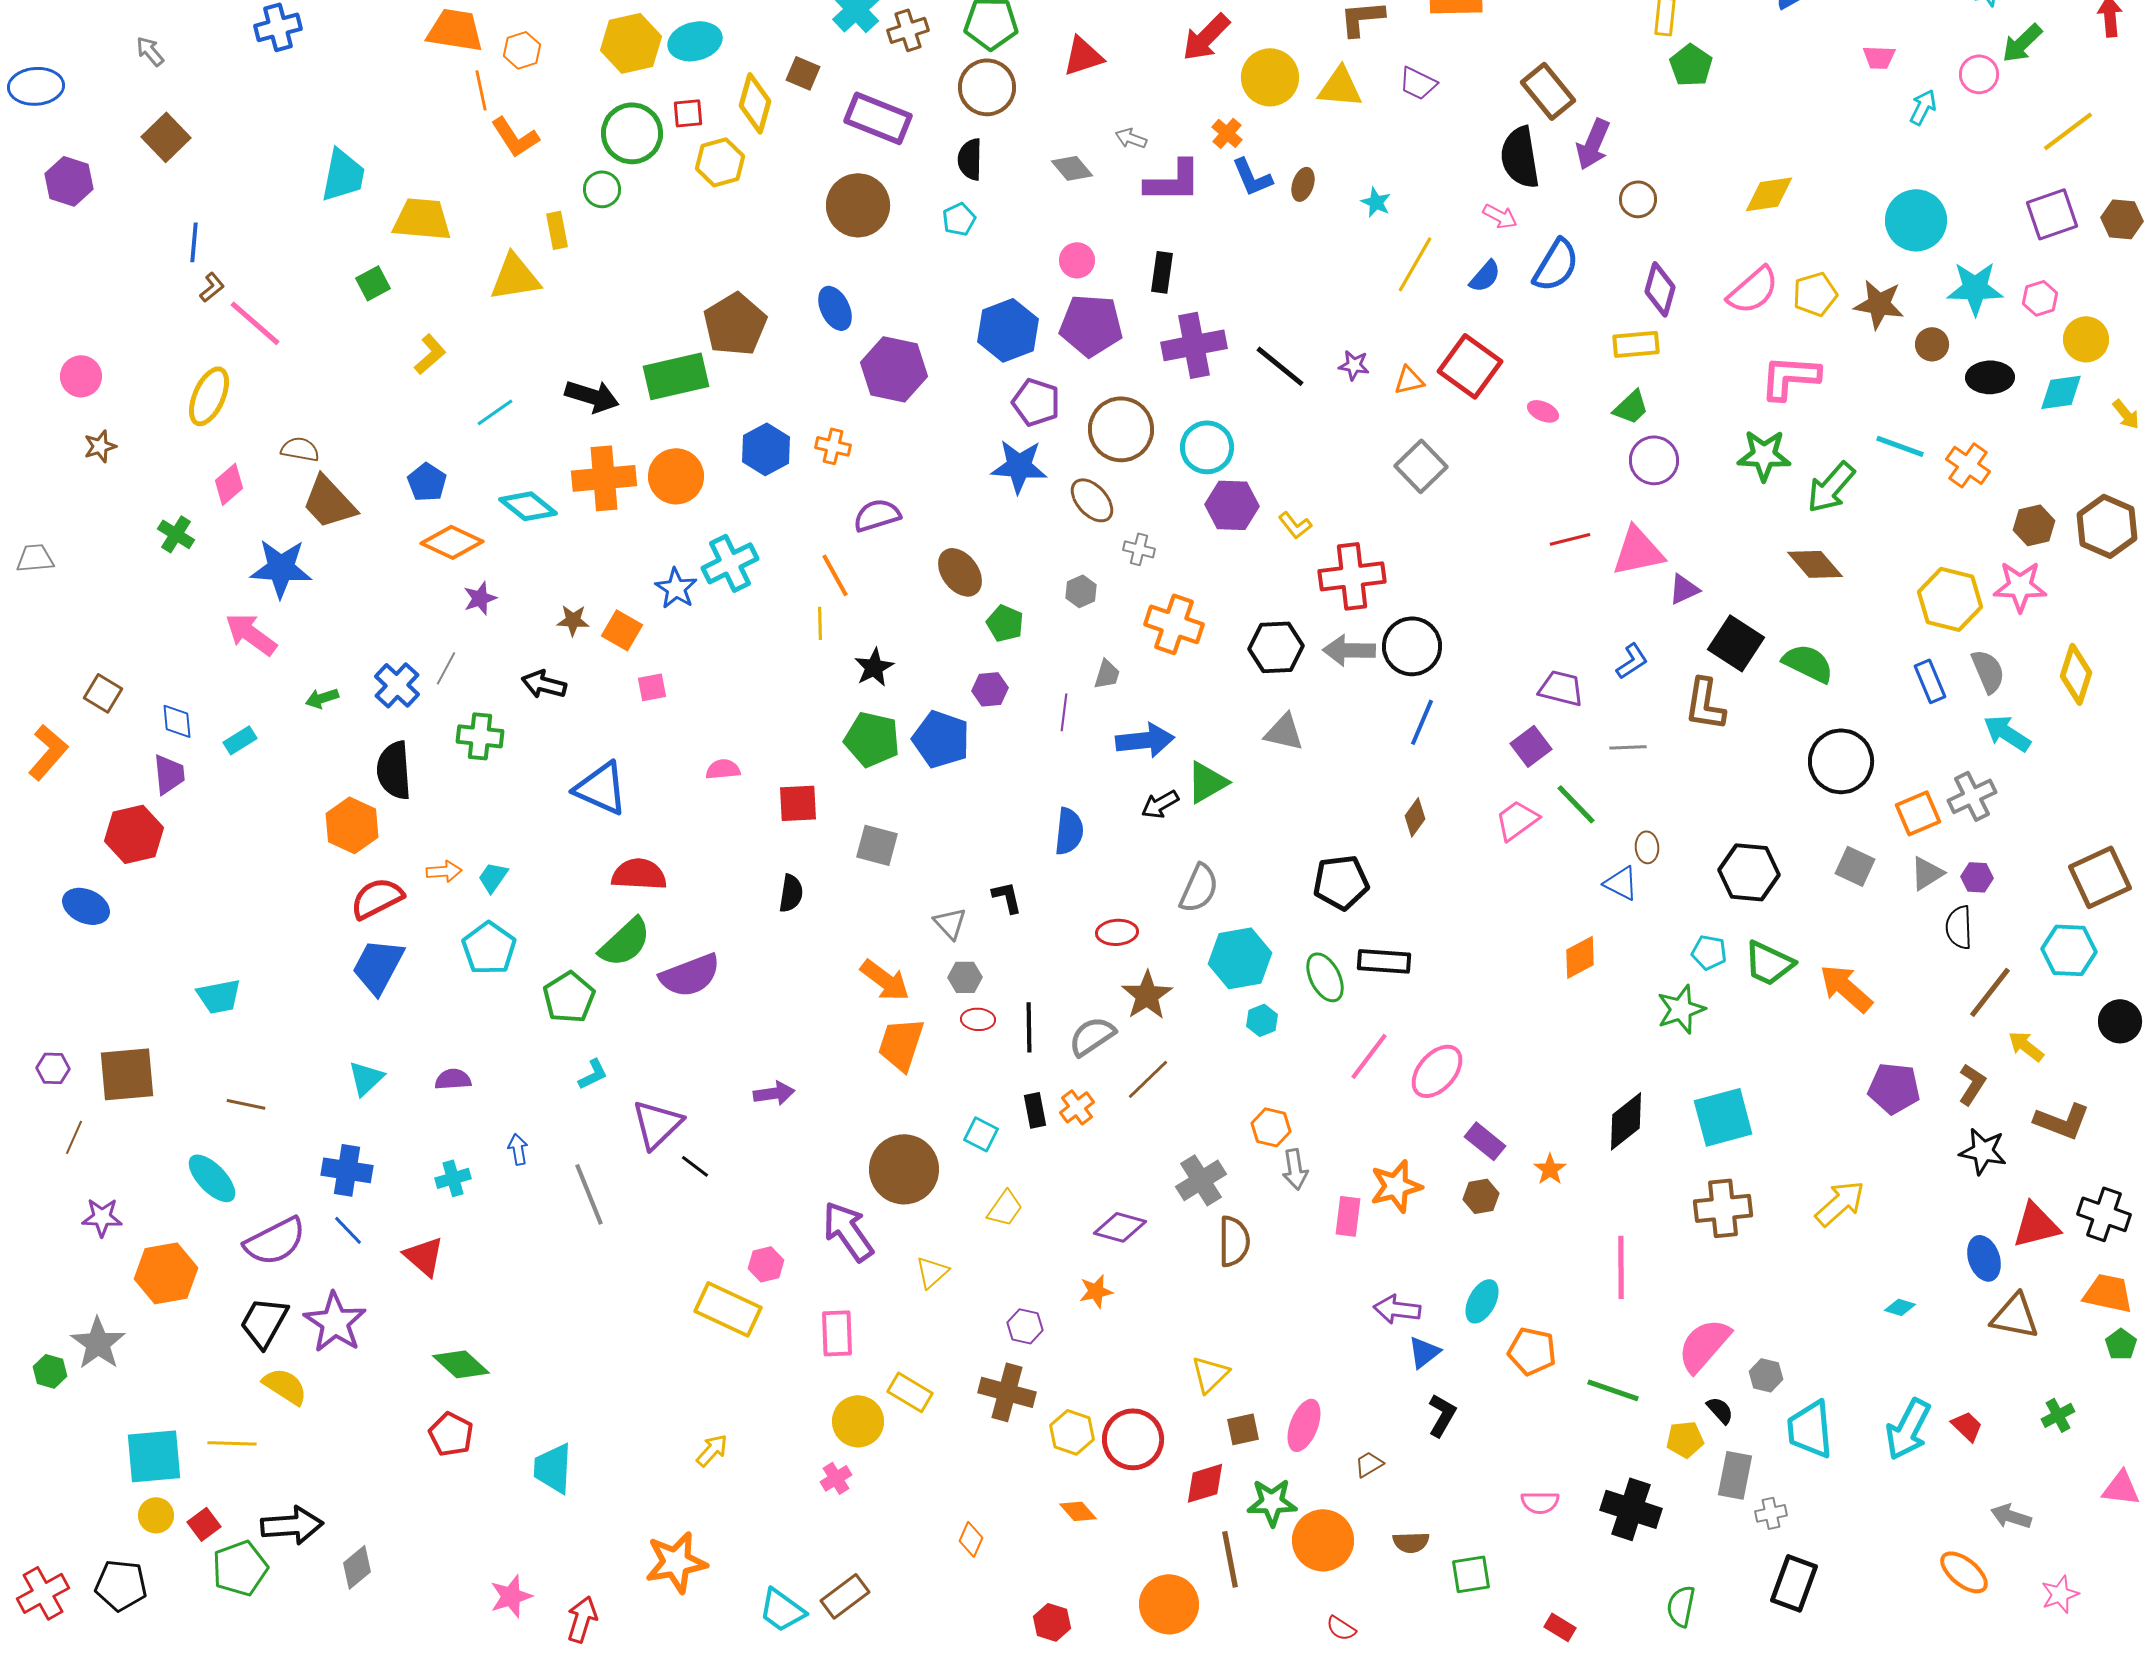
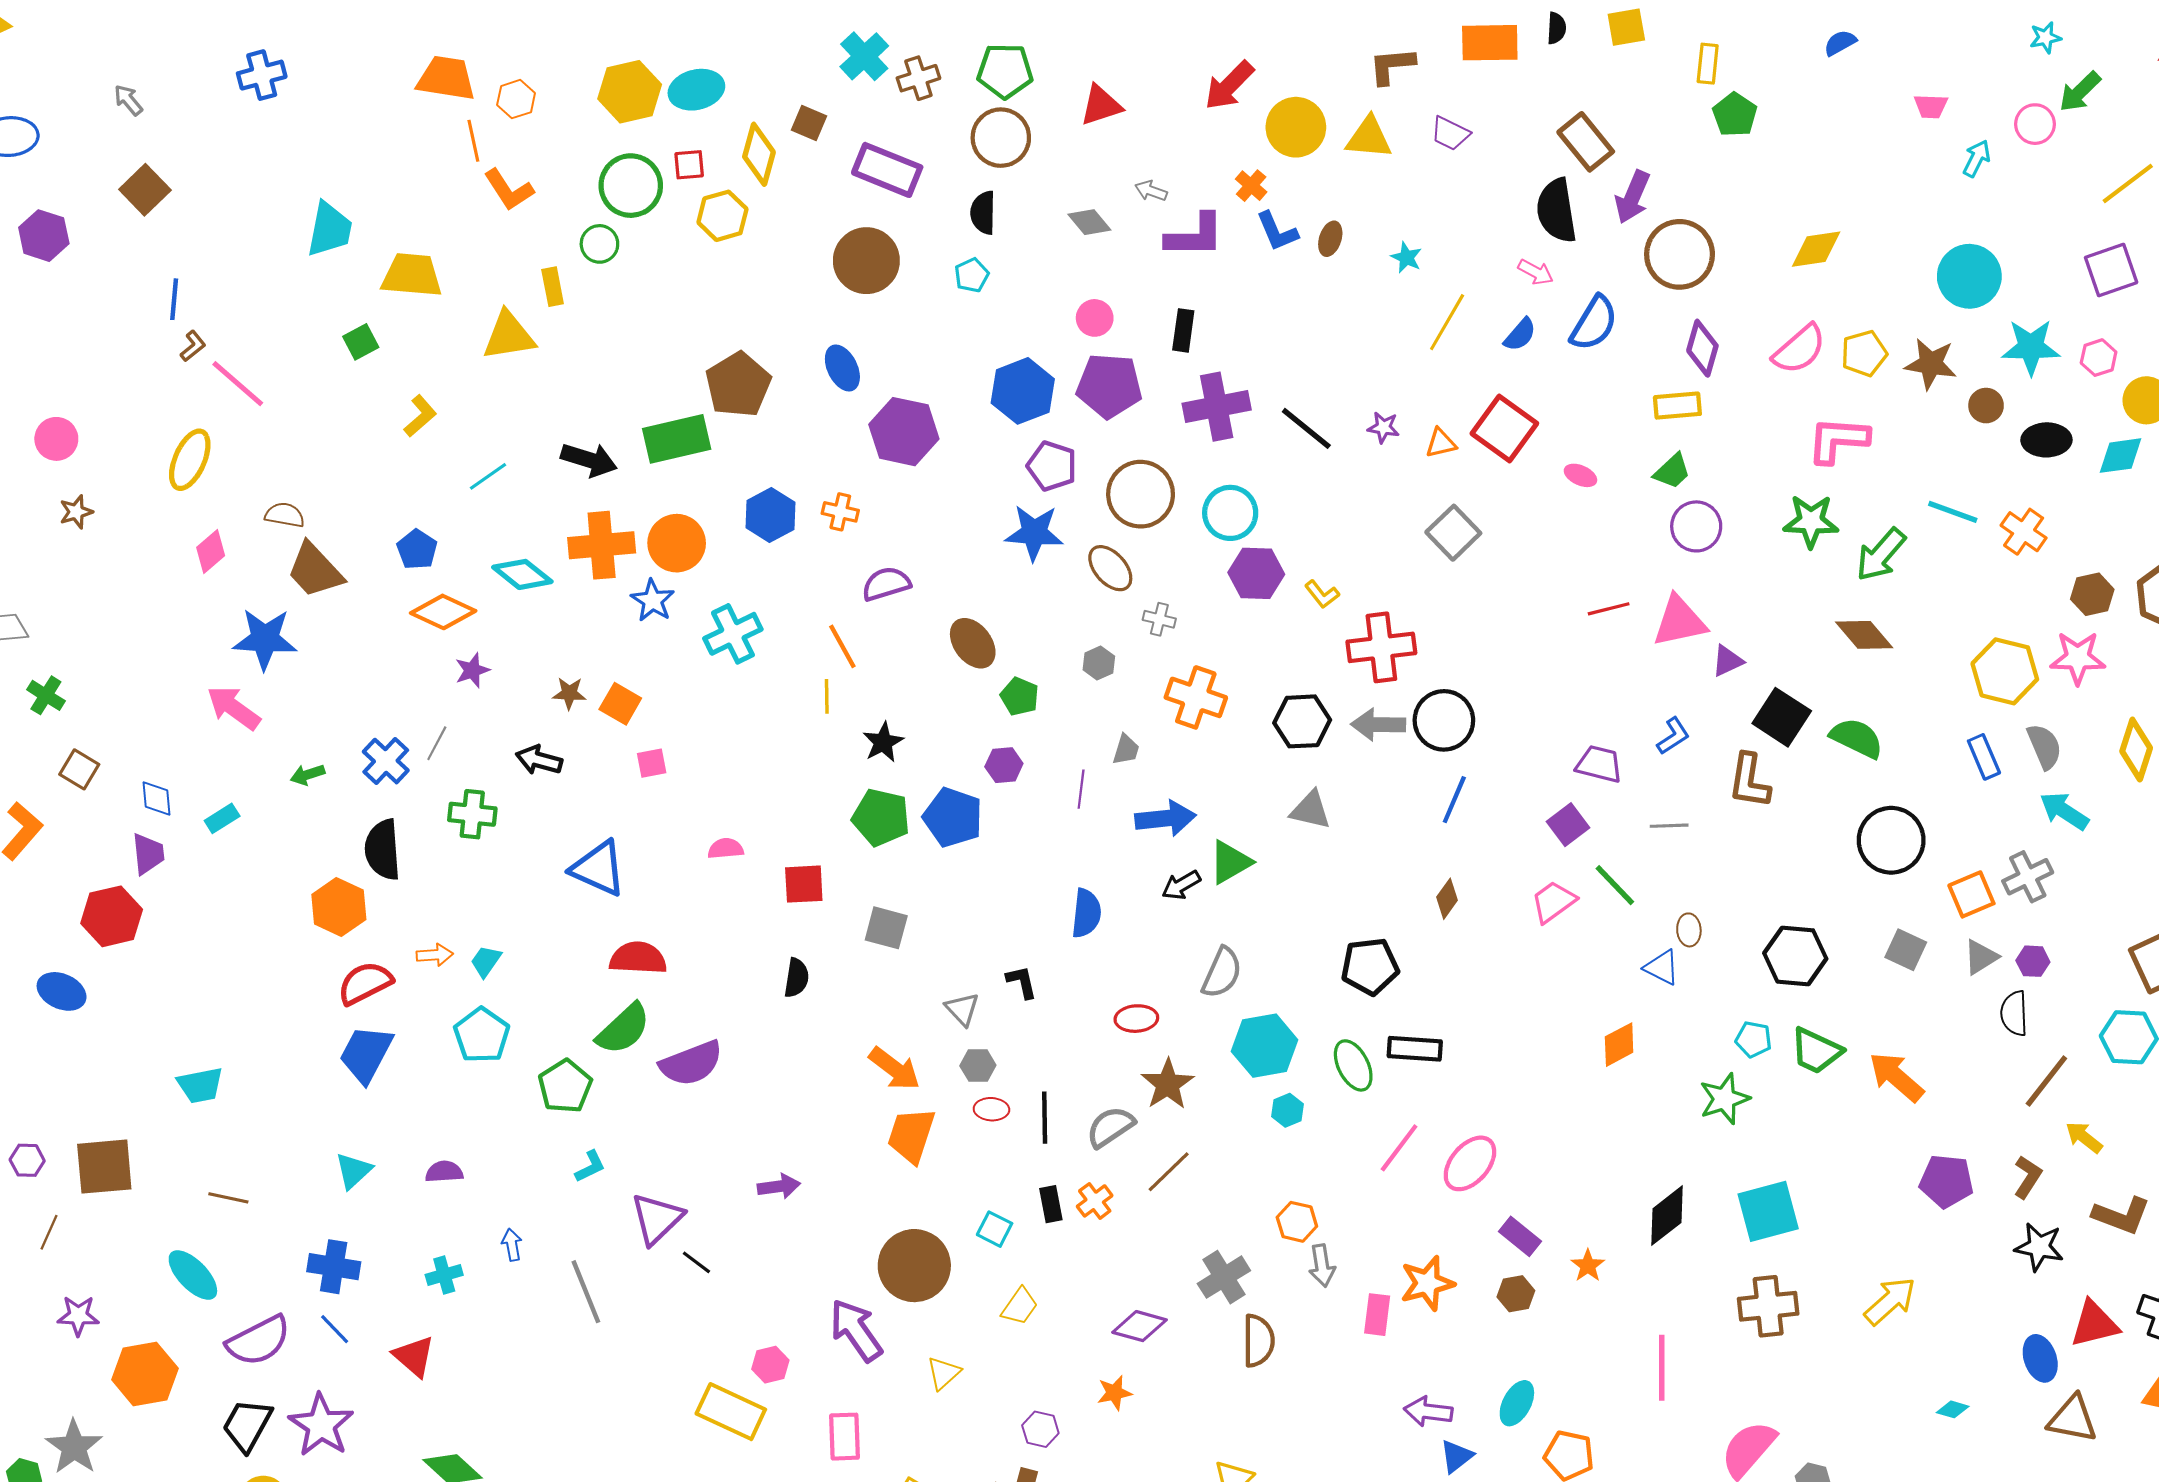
brown circle: (1638, 199) -> (1680, 254), size x1.8
green cross: (176, 534) -> (46, 695), moved
blue star: (676, 588) -> (653, 600), moved

